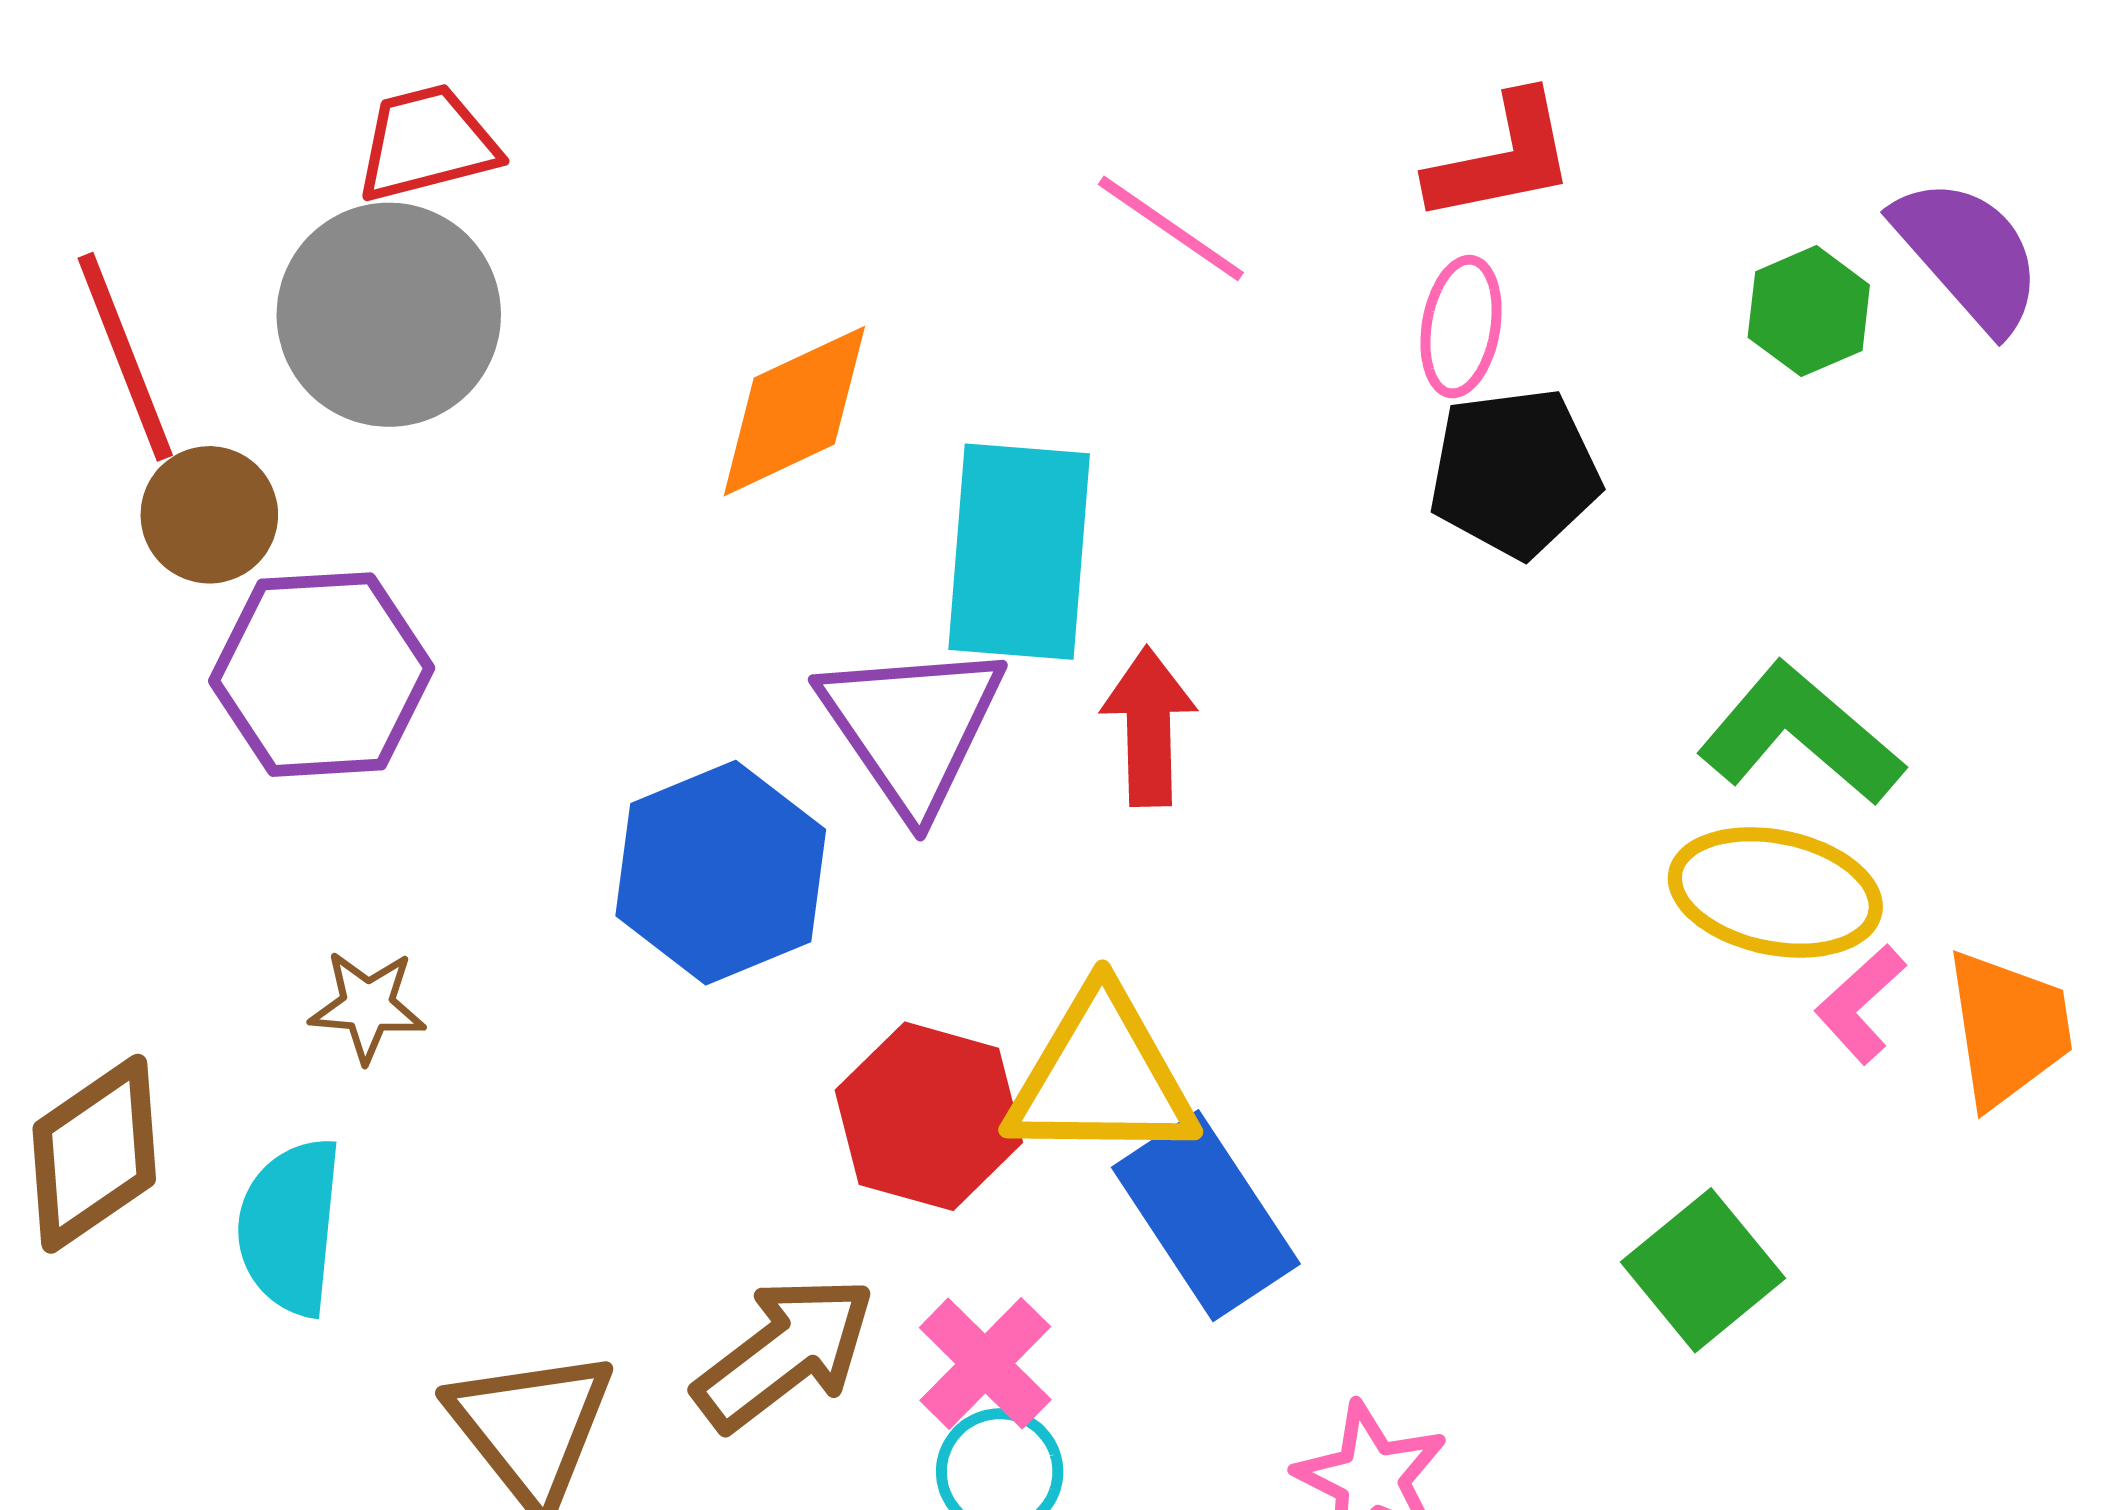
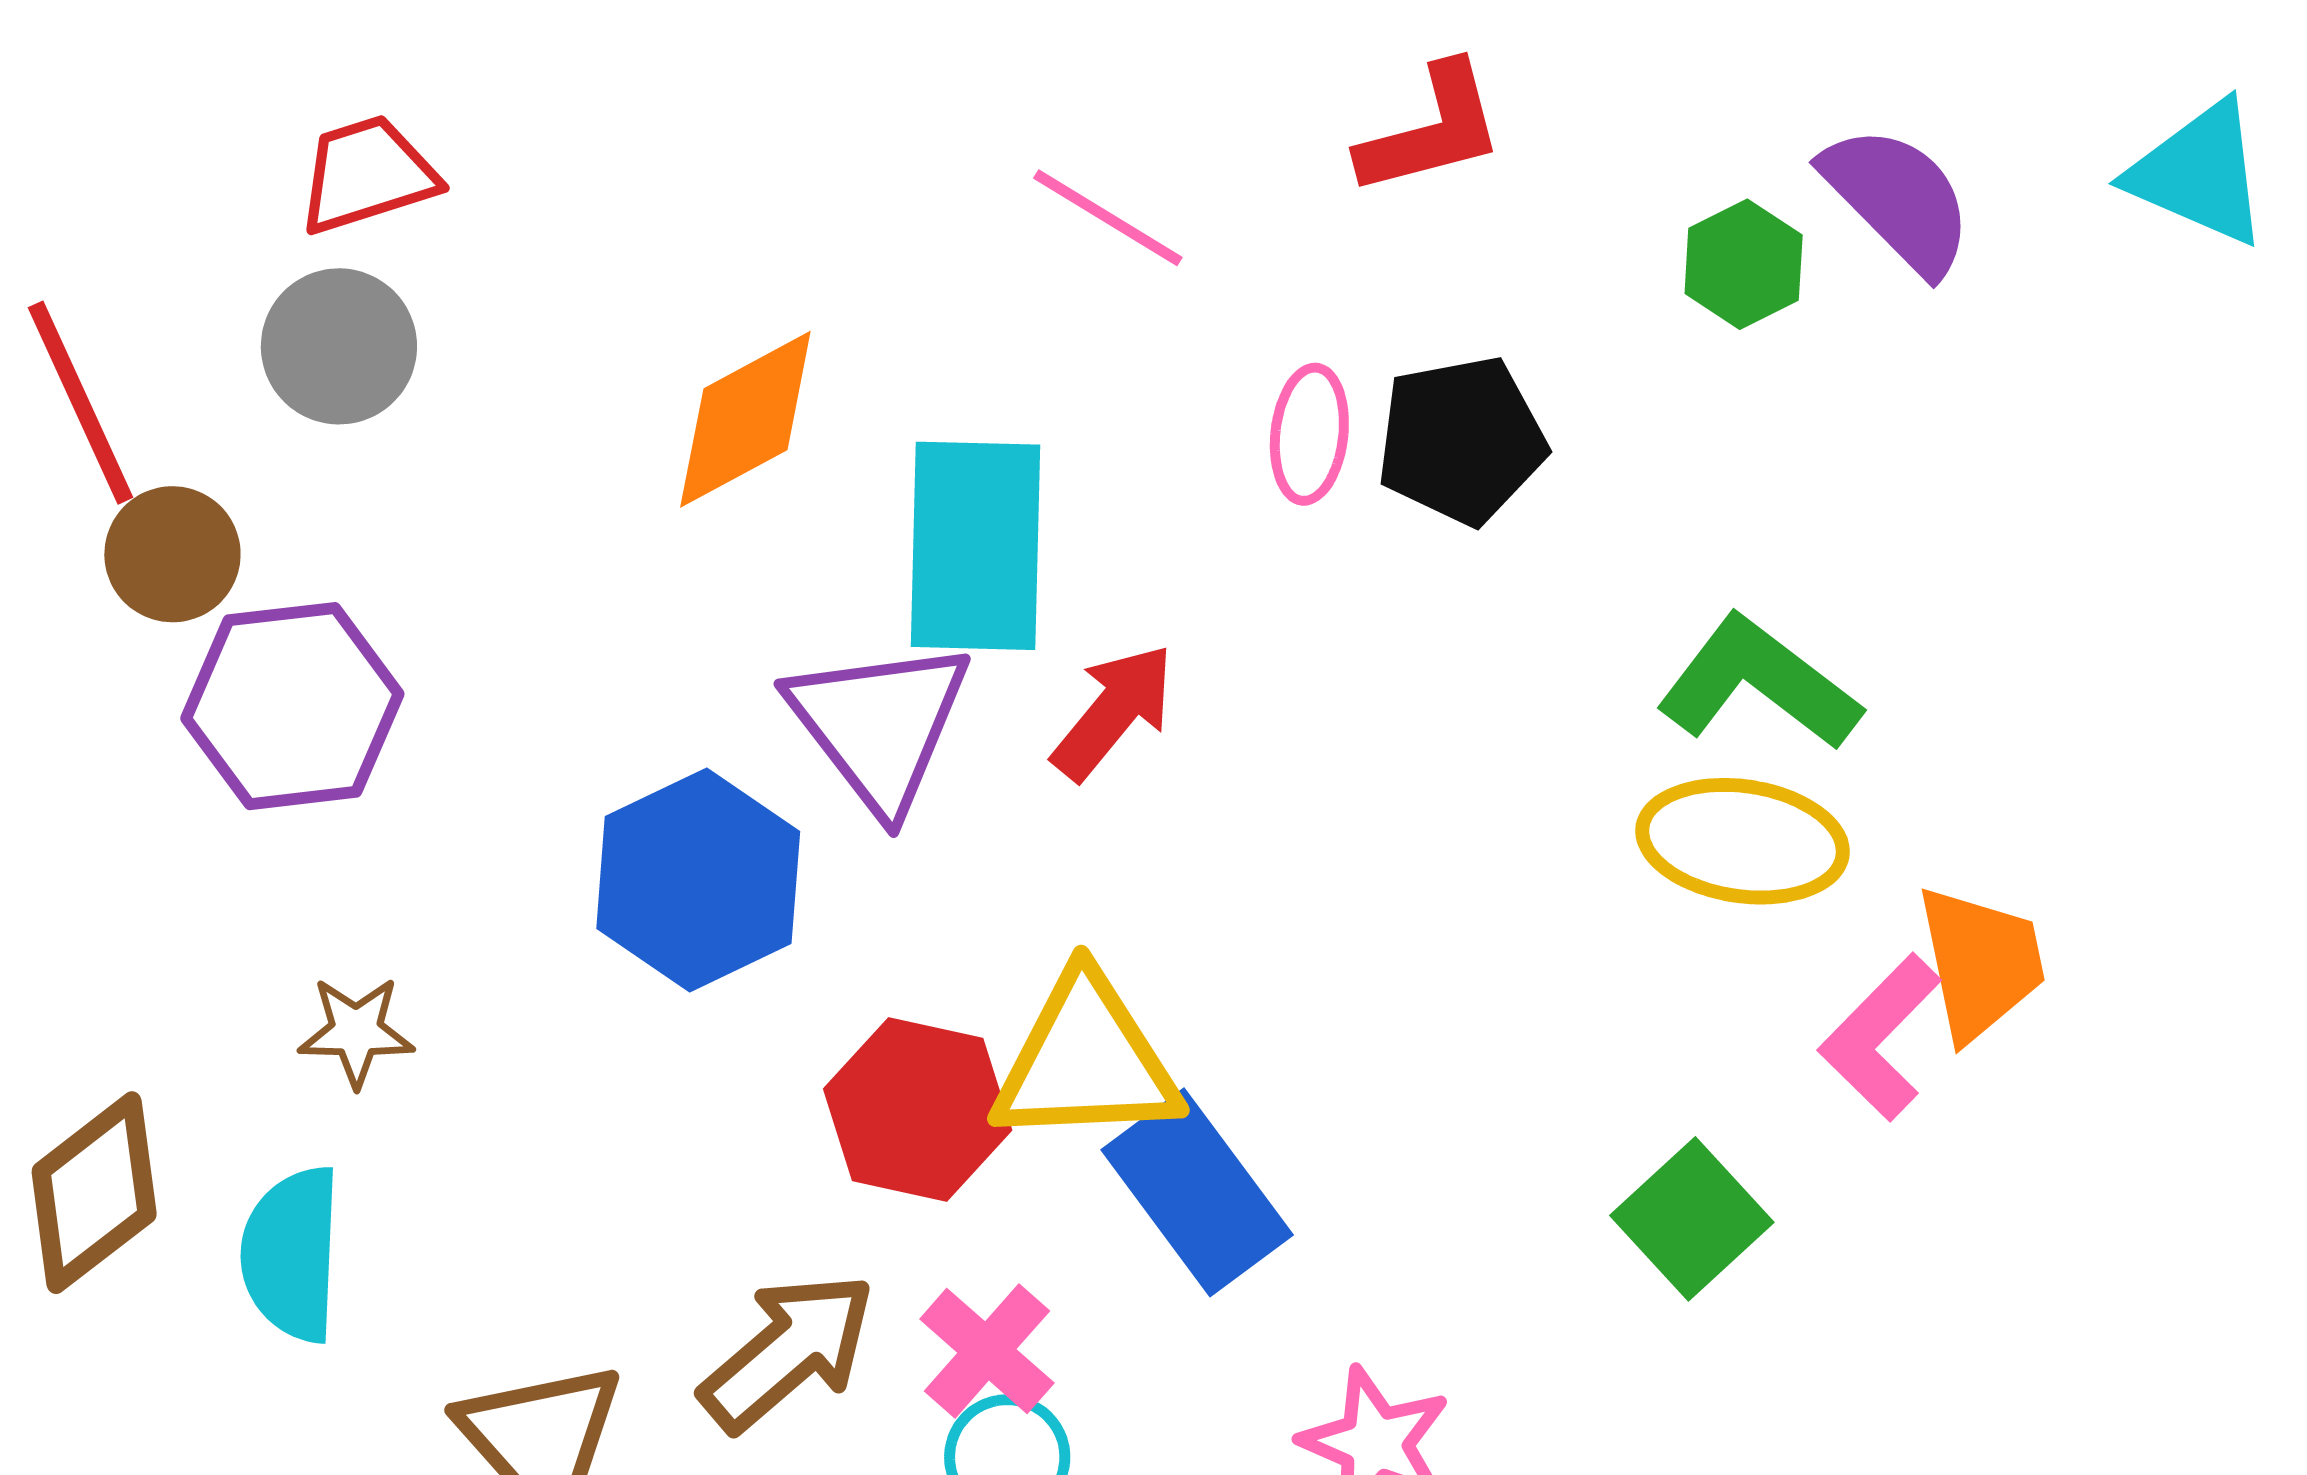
gray circle: (389, 315) -> (339, 346), size x0.7
pink ellipse: (1461, 327) -> (1309, 434), moved
red arrow: (1149, 727) -> (1113, 712), turned 44
pink L-shape: (1860, 1004) -> (1880, 1037), moved, size x1.4

